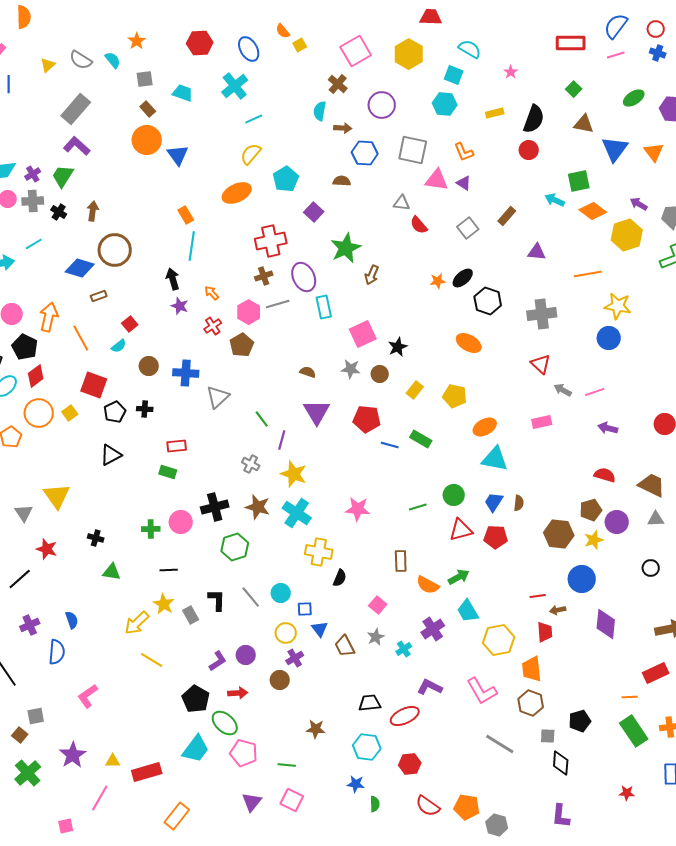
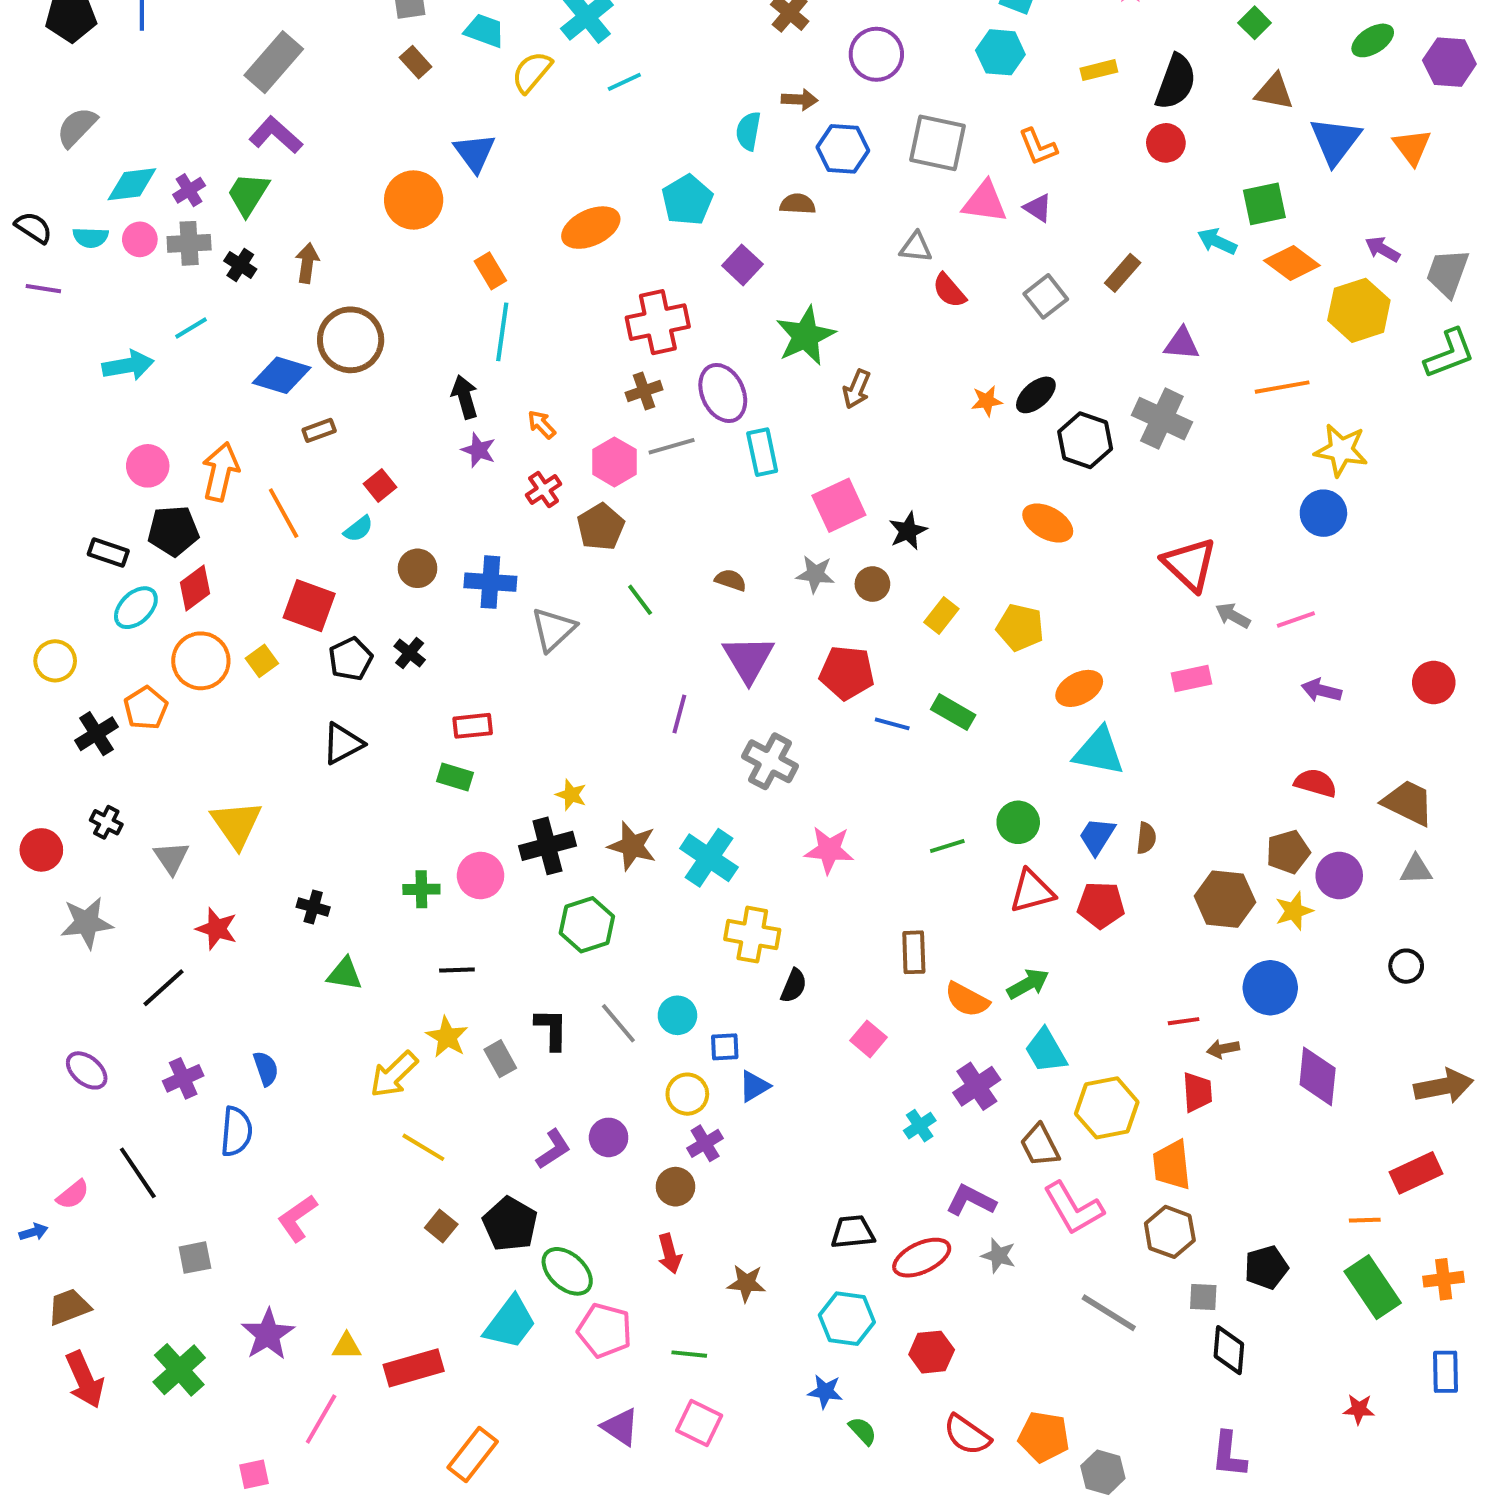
cyan semicircle: (320, 111) -> (748, 131), moved
orange circle: (147, 140) -> (414, 200), moved
yellow semicircle: (251, 154) -> (532, 72), moved
gray cross: (542, 314) -> (1162, 419), moved, turned 32
black pentagon: (25, 347) -> (173, 531), turned -30
red triangle: (541, 364) -> (1190, 564), size x1.4
black cross: (145, 409) -> (410, 653), turned 35
green line: (262, 419) -> (640, 600), moved
gray cross: (251, 464) -> (770, 761), moved, size x1.5
yellow star: (294, 474) -> (571, 795), moved, size x0.6
blue triangle: (320, 629) -> (754, 1086), turned 36
gray star: (376, 637) -> (998, 1256), moved, turned -30
brown trapezoid: (345, 646) -> (1040, 1145), moved
red arrow: (238, 693) -> (670, 1254), moved, turned 78
brown square: (20, 735) -> (441, 1226), moved
purple triangle: (252, 802) -> (620, 1427), turned -35
green semicircle: (375, 804) -> (863, 1431), turned -42

